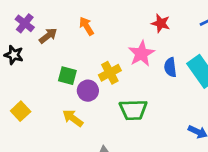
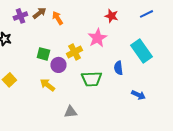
purple cross: (25, 23) -> (20, 16), moved, turned 32
brown arrow: (48, 36) -> (39, 13), moved
blue semicircle: (170, 67) -> (118, 68), moved

